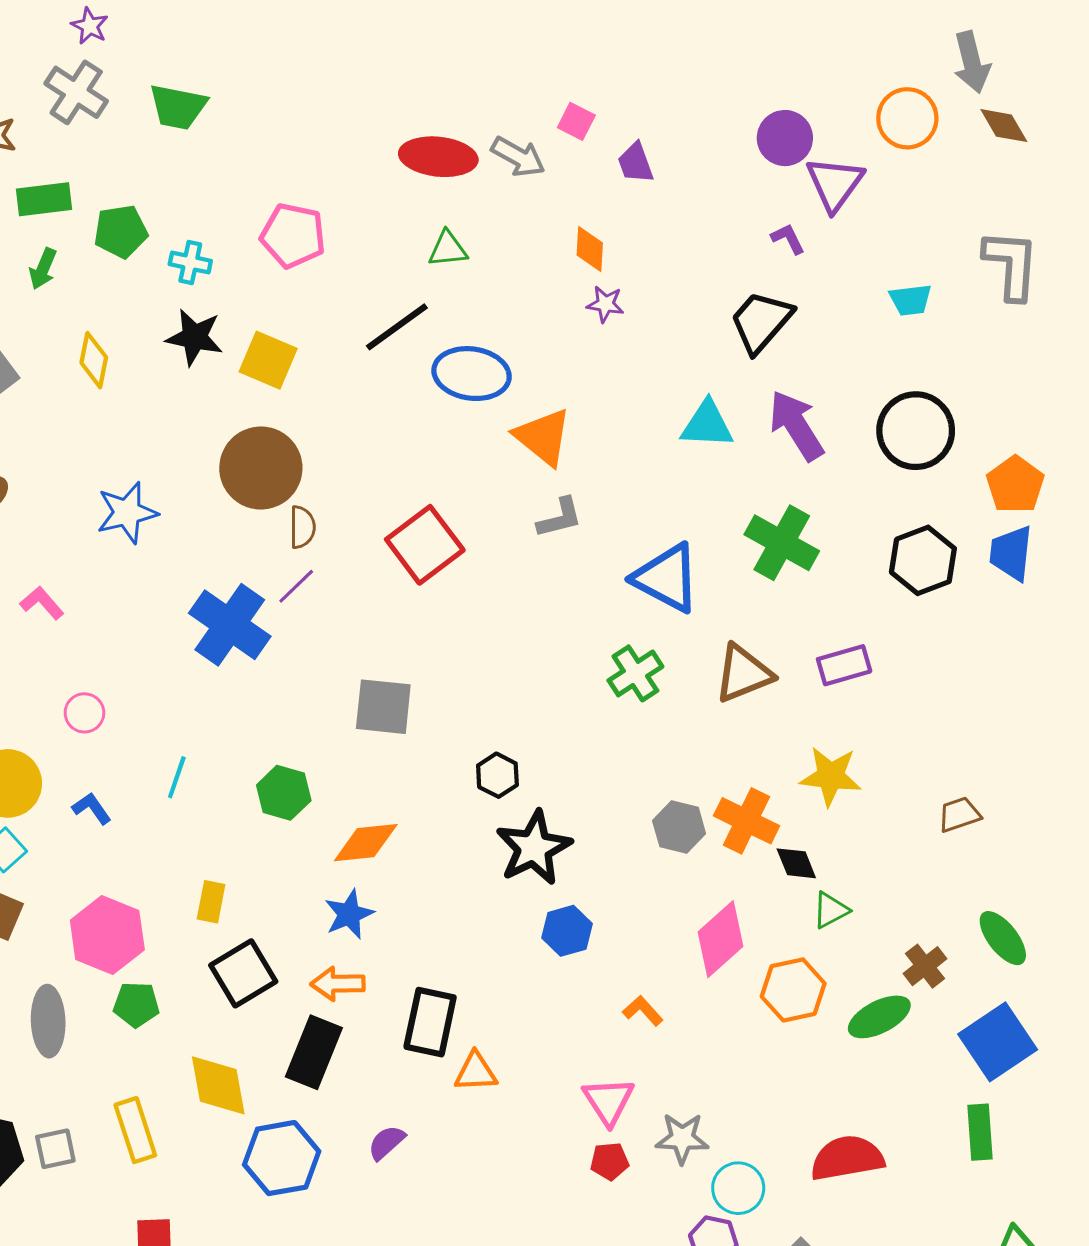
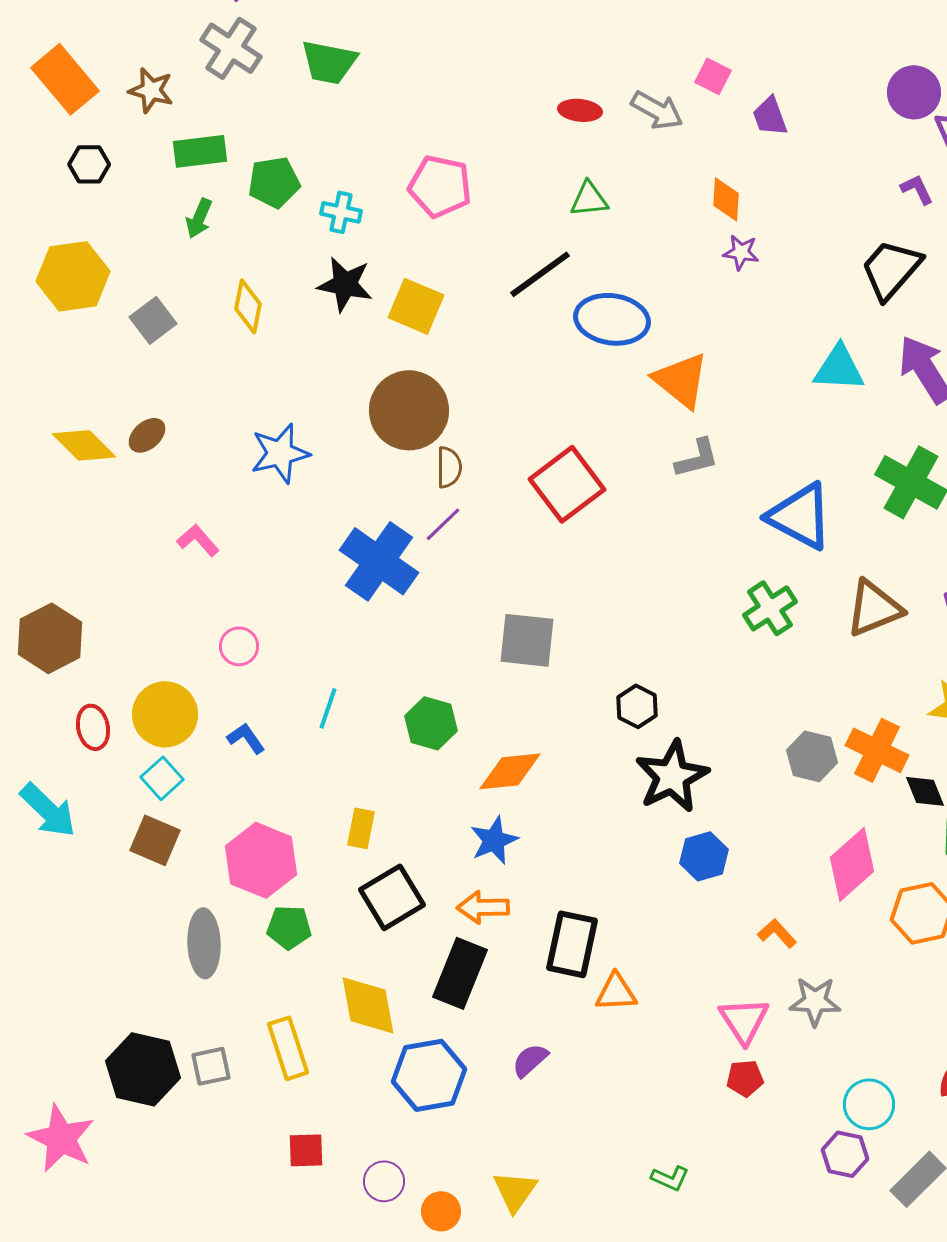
red ellipse: (438, 157) -> (580, 110), size x0.6
gray star: (682, 1138) -> (815, 1001), moved

